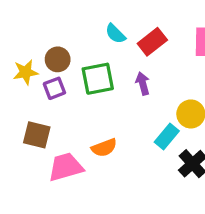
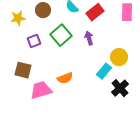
brown circle: (58, 59) -> (43, 10), moved
yellow star: (26, 72) -> (18, 18), moved
green square: (98, 79) -> (61, 35), turned -30

